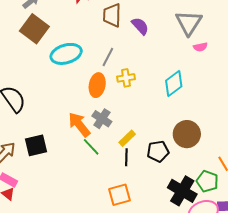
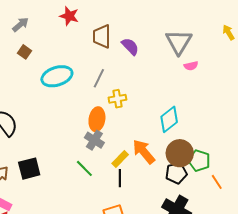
brown square: (34, 29) -> (25, 52), size x0.5
cyan diamond: (174, 84) -> (169, 119), moved
orange ellipse: (97, 85) -> (97, 119), moved
orange arrow: (79, 125) -> (144, 152), moved
black pentagon: (158, 151) -> (176, 173), moved
green pentagon: (207, 181) -> (199, 161), moved

